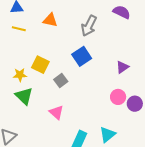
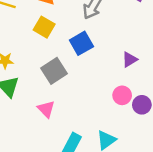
yellow square: (40, 65) -> (44, 27), moved
gray square: (61, 81) -> (54, 71), size x1.5

